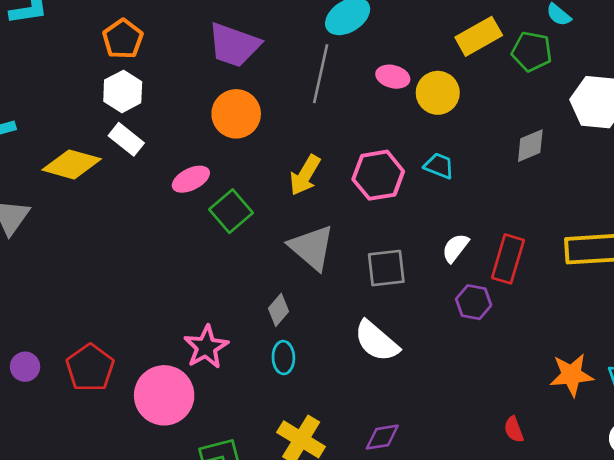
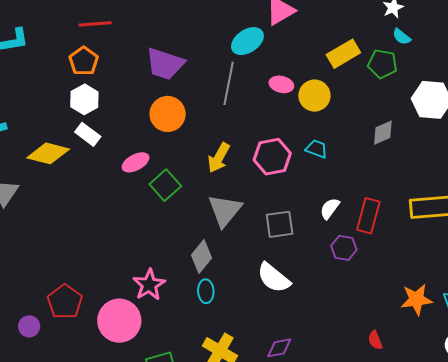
gray triangle: (312, 247) -> (225, 210), turned 30
gray diamond: (279, 310) -> (202, 256), size x1.4
purple circle: (25, 367) -> (29, 326), moved

